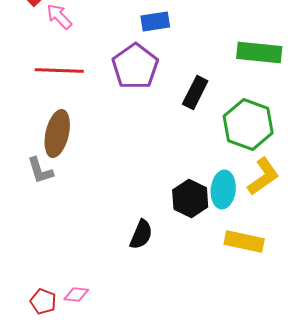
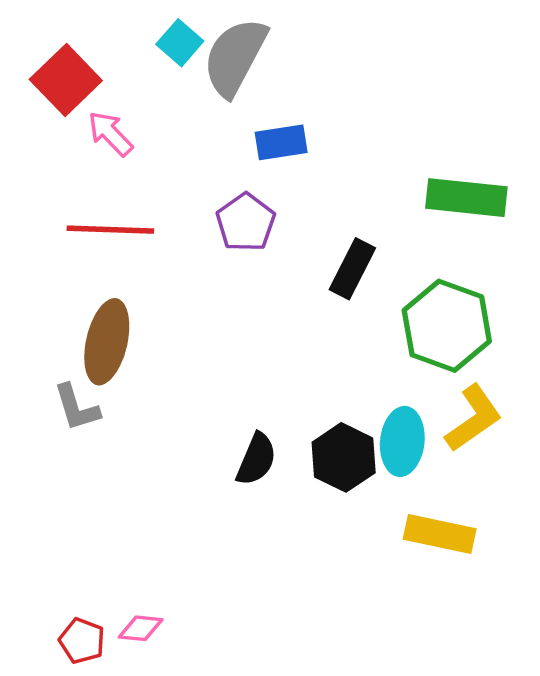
purple pentagon: (135, 66) -> (246, 222), size x0.7
black semicircle: (141, 234) -> (256, 459), moved

